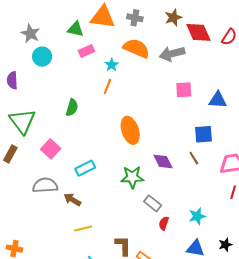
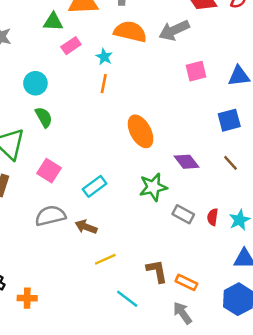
cyan circle: (42, 57) -> (35, 83), moved
green semicircle: (72, 107) -> (44, 117), moved, turned -36
brown line: (194, 158) -> (230, 163), moved
red semicircle: (164, 223) -> (213, 217), moved

